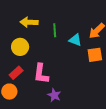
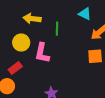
cyan triangle: (75, 40) -> (85, 14), moved
pink L-shape: (41, 74) -> (42, 53), moved

